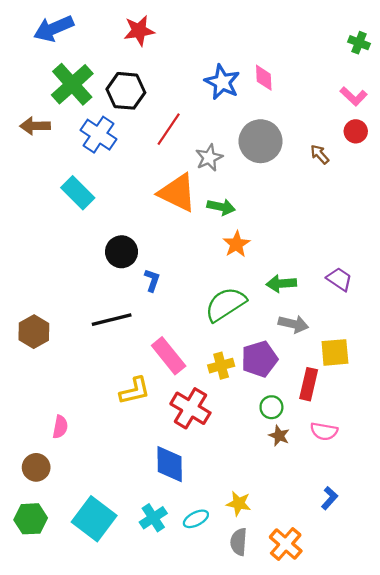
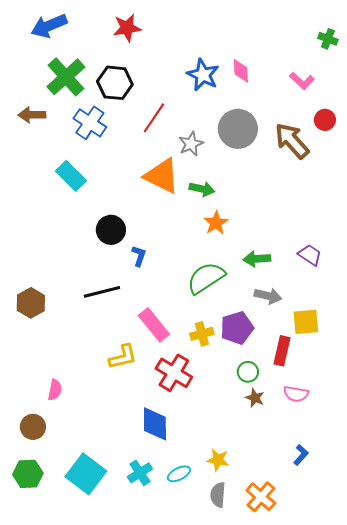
pink L-shape: (354, 96) -> (302, 81), moved
brown arrow: (320, 154) -> (292, 141), size x2.0

